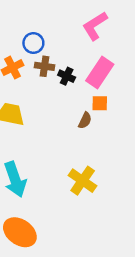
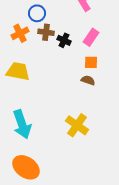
pink rectangle: (100, 72) -> (91, 37), size x0.7
brown semicircle: (85, 120) -> (88, 80), moved, turned -96

